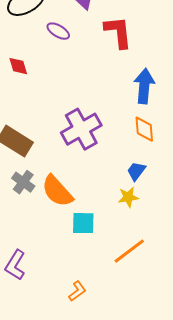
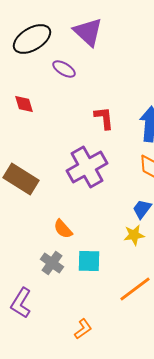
red L-shape: (118, 32) -> (104, 118), moved, size x0.7
gray cross: (23, 182) -> (52, 263), moved
orange semicircle: (57, 191) -> (63, 229), size x0.6

